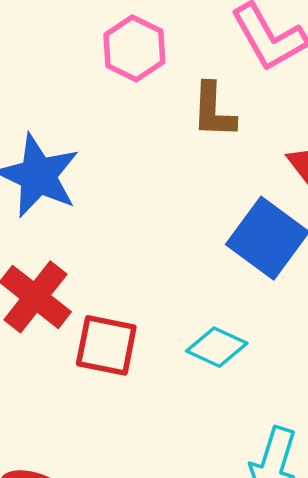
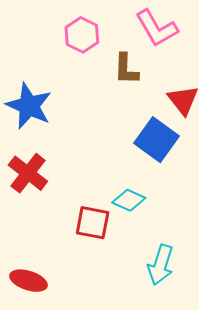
red square: (106, 345) -> (93, 223), moved

